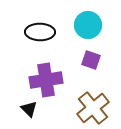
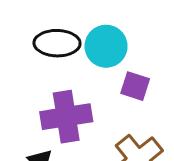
cyan circle: (88, 25) -> (106, 46), moved

